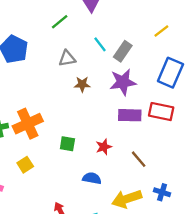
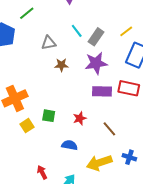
green line: (60, 22) -> (27, 13), moved
yellow line: (161, 31) -> (126, 31), moved
yellow square: (25, 165) -> (27, 126), moved

